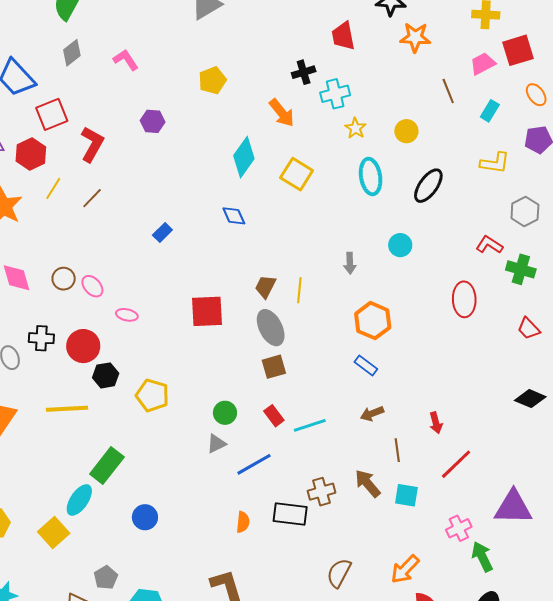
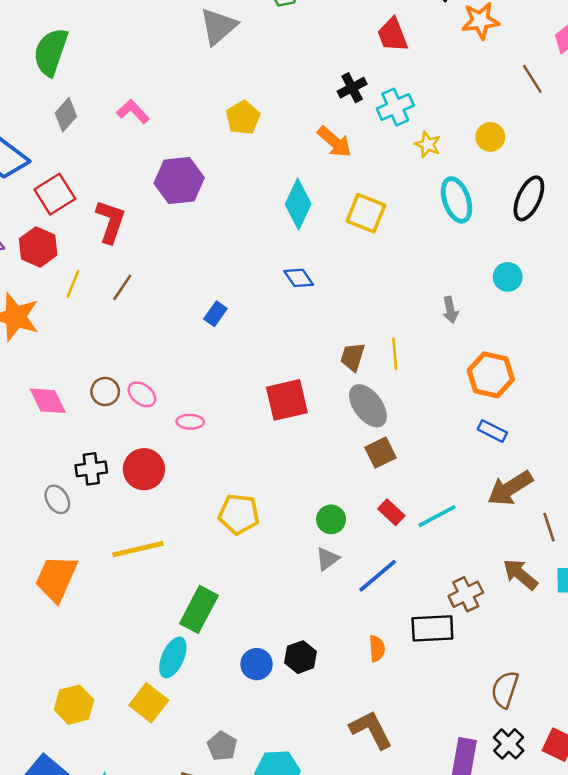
purple hexagon: (153, 121) -> (179, 180), size x1.6
black hexagon: (106, 375) -> (301, 657), moved
brown arrow: (372, 414) -> (510, 488), size x1.6

